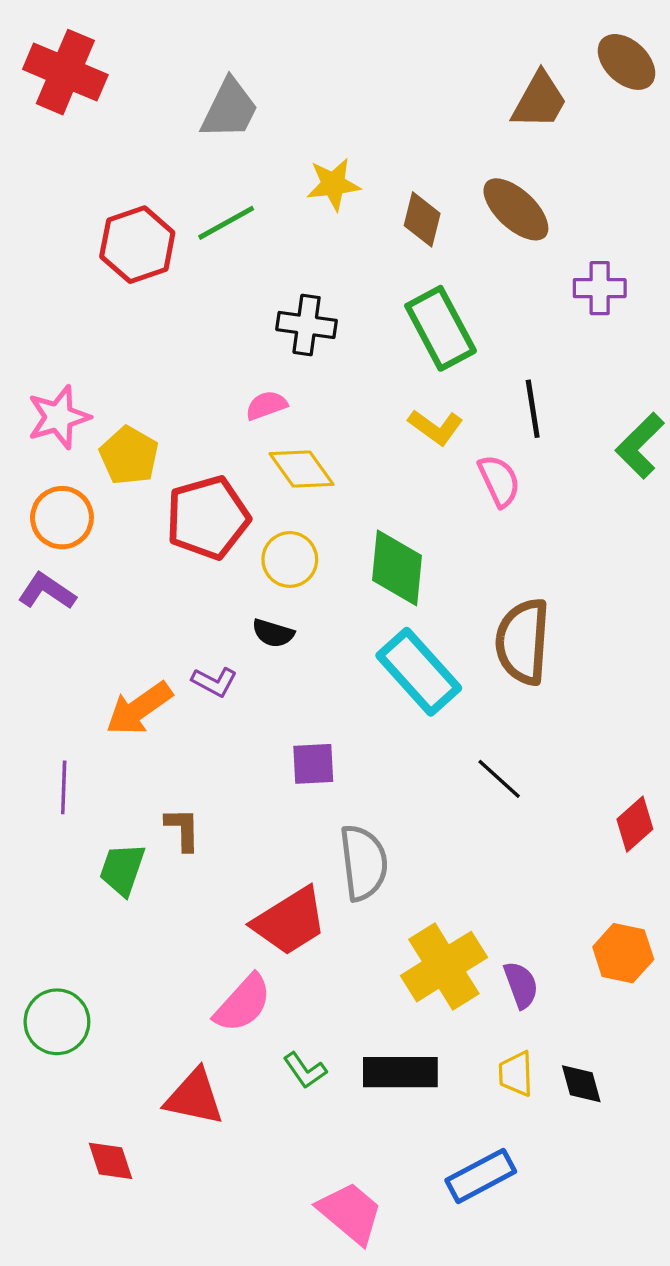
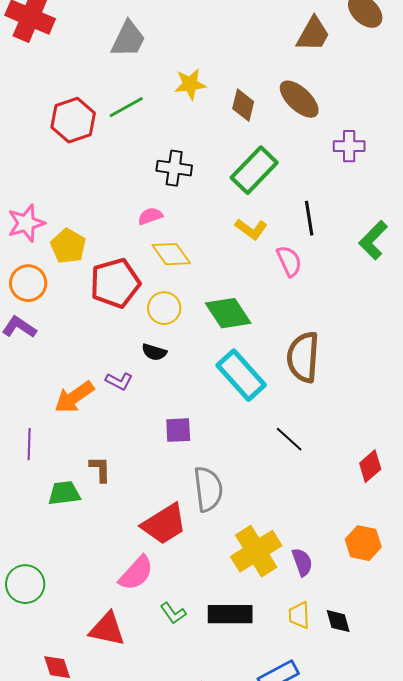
green rectangle: (441, 328) -> (254, 170), turned 72
green diamond: (397, 568) -> (228, 313), turned -39
green trapezoid: (122, 869) -> (64, 493), turned 64

